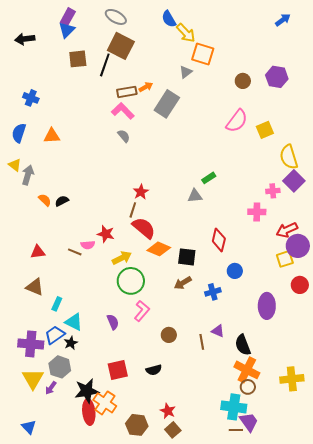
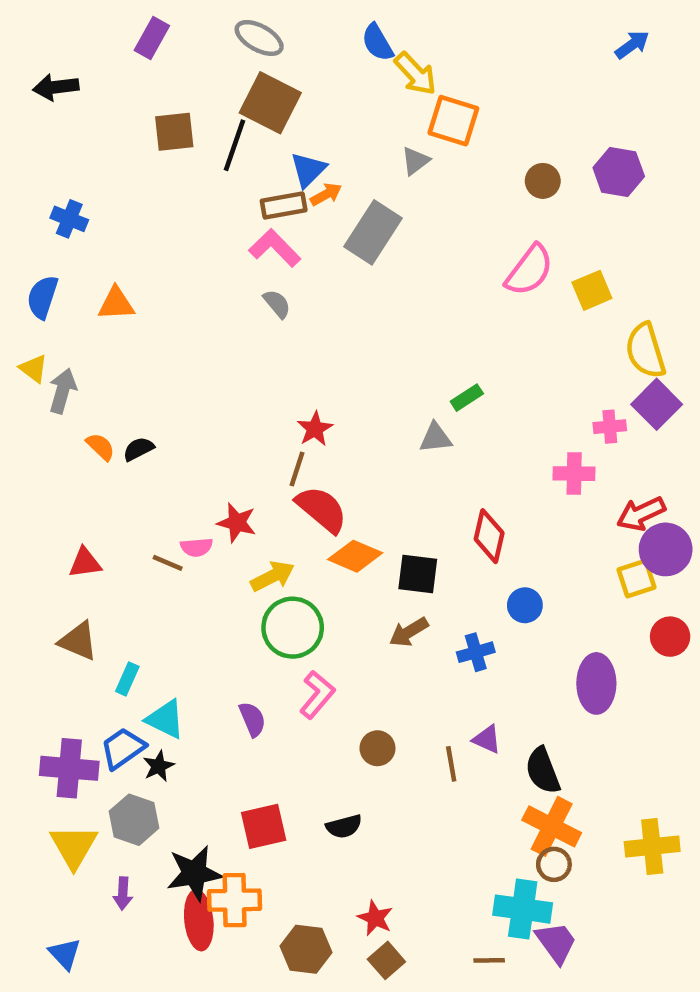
blue triangle: (67, 30) -> (308, 170), moved
purple arrow: (51, 388) -> (123, 893), moved, turned -32
orange cross: (105, 403) -> (235, 900), turned -35
brown line: (236, 430) -> (489, 960), moved

